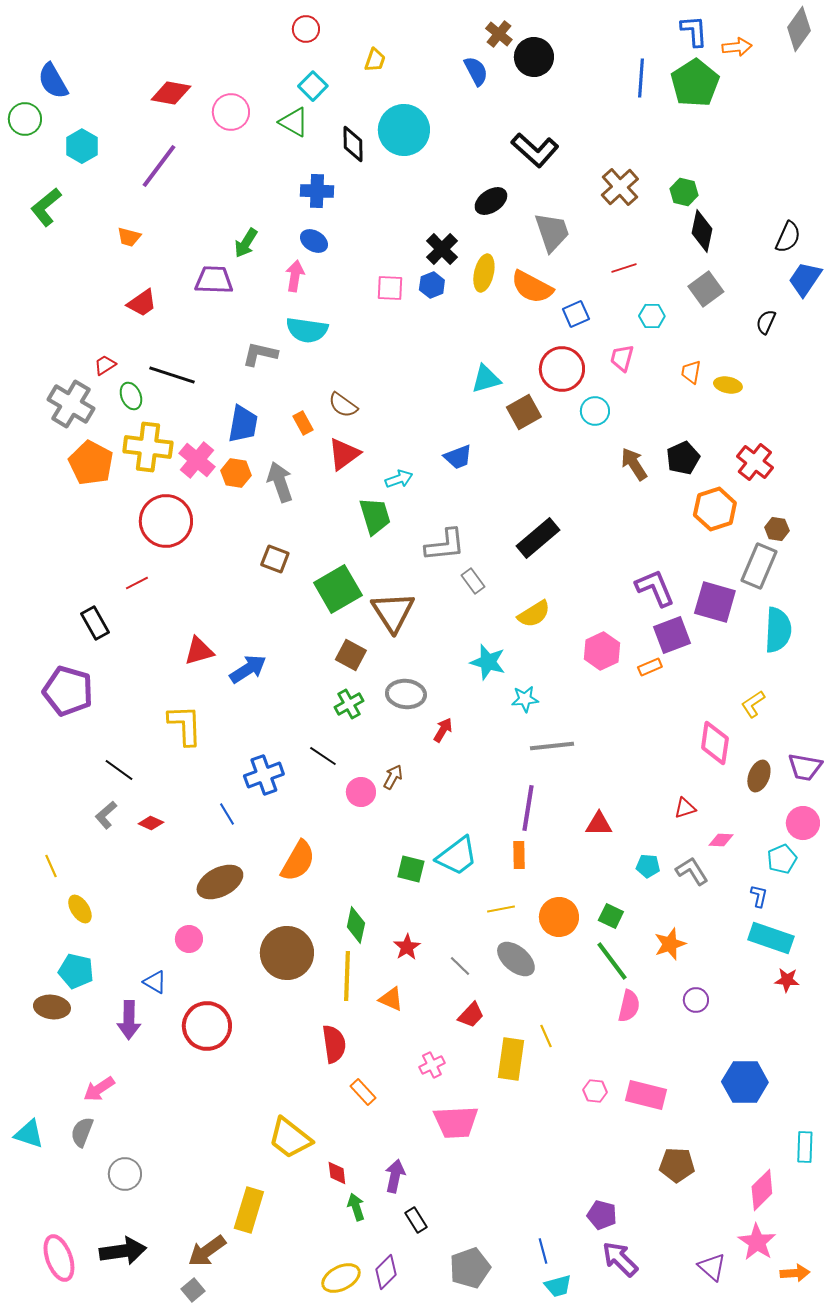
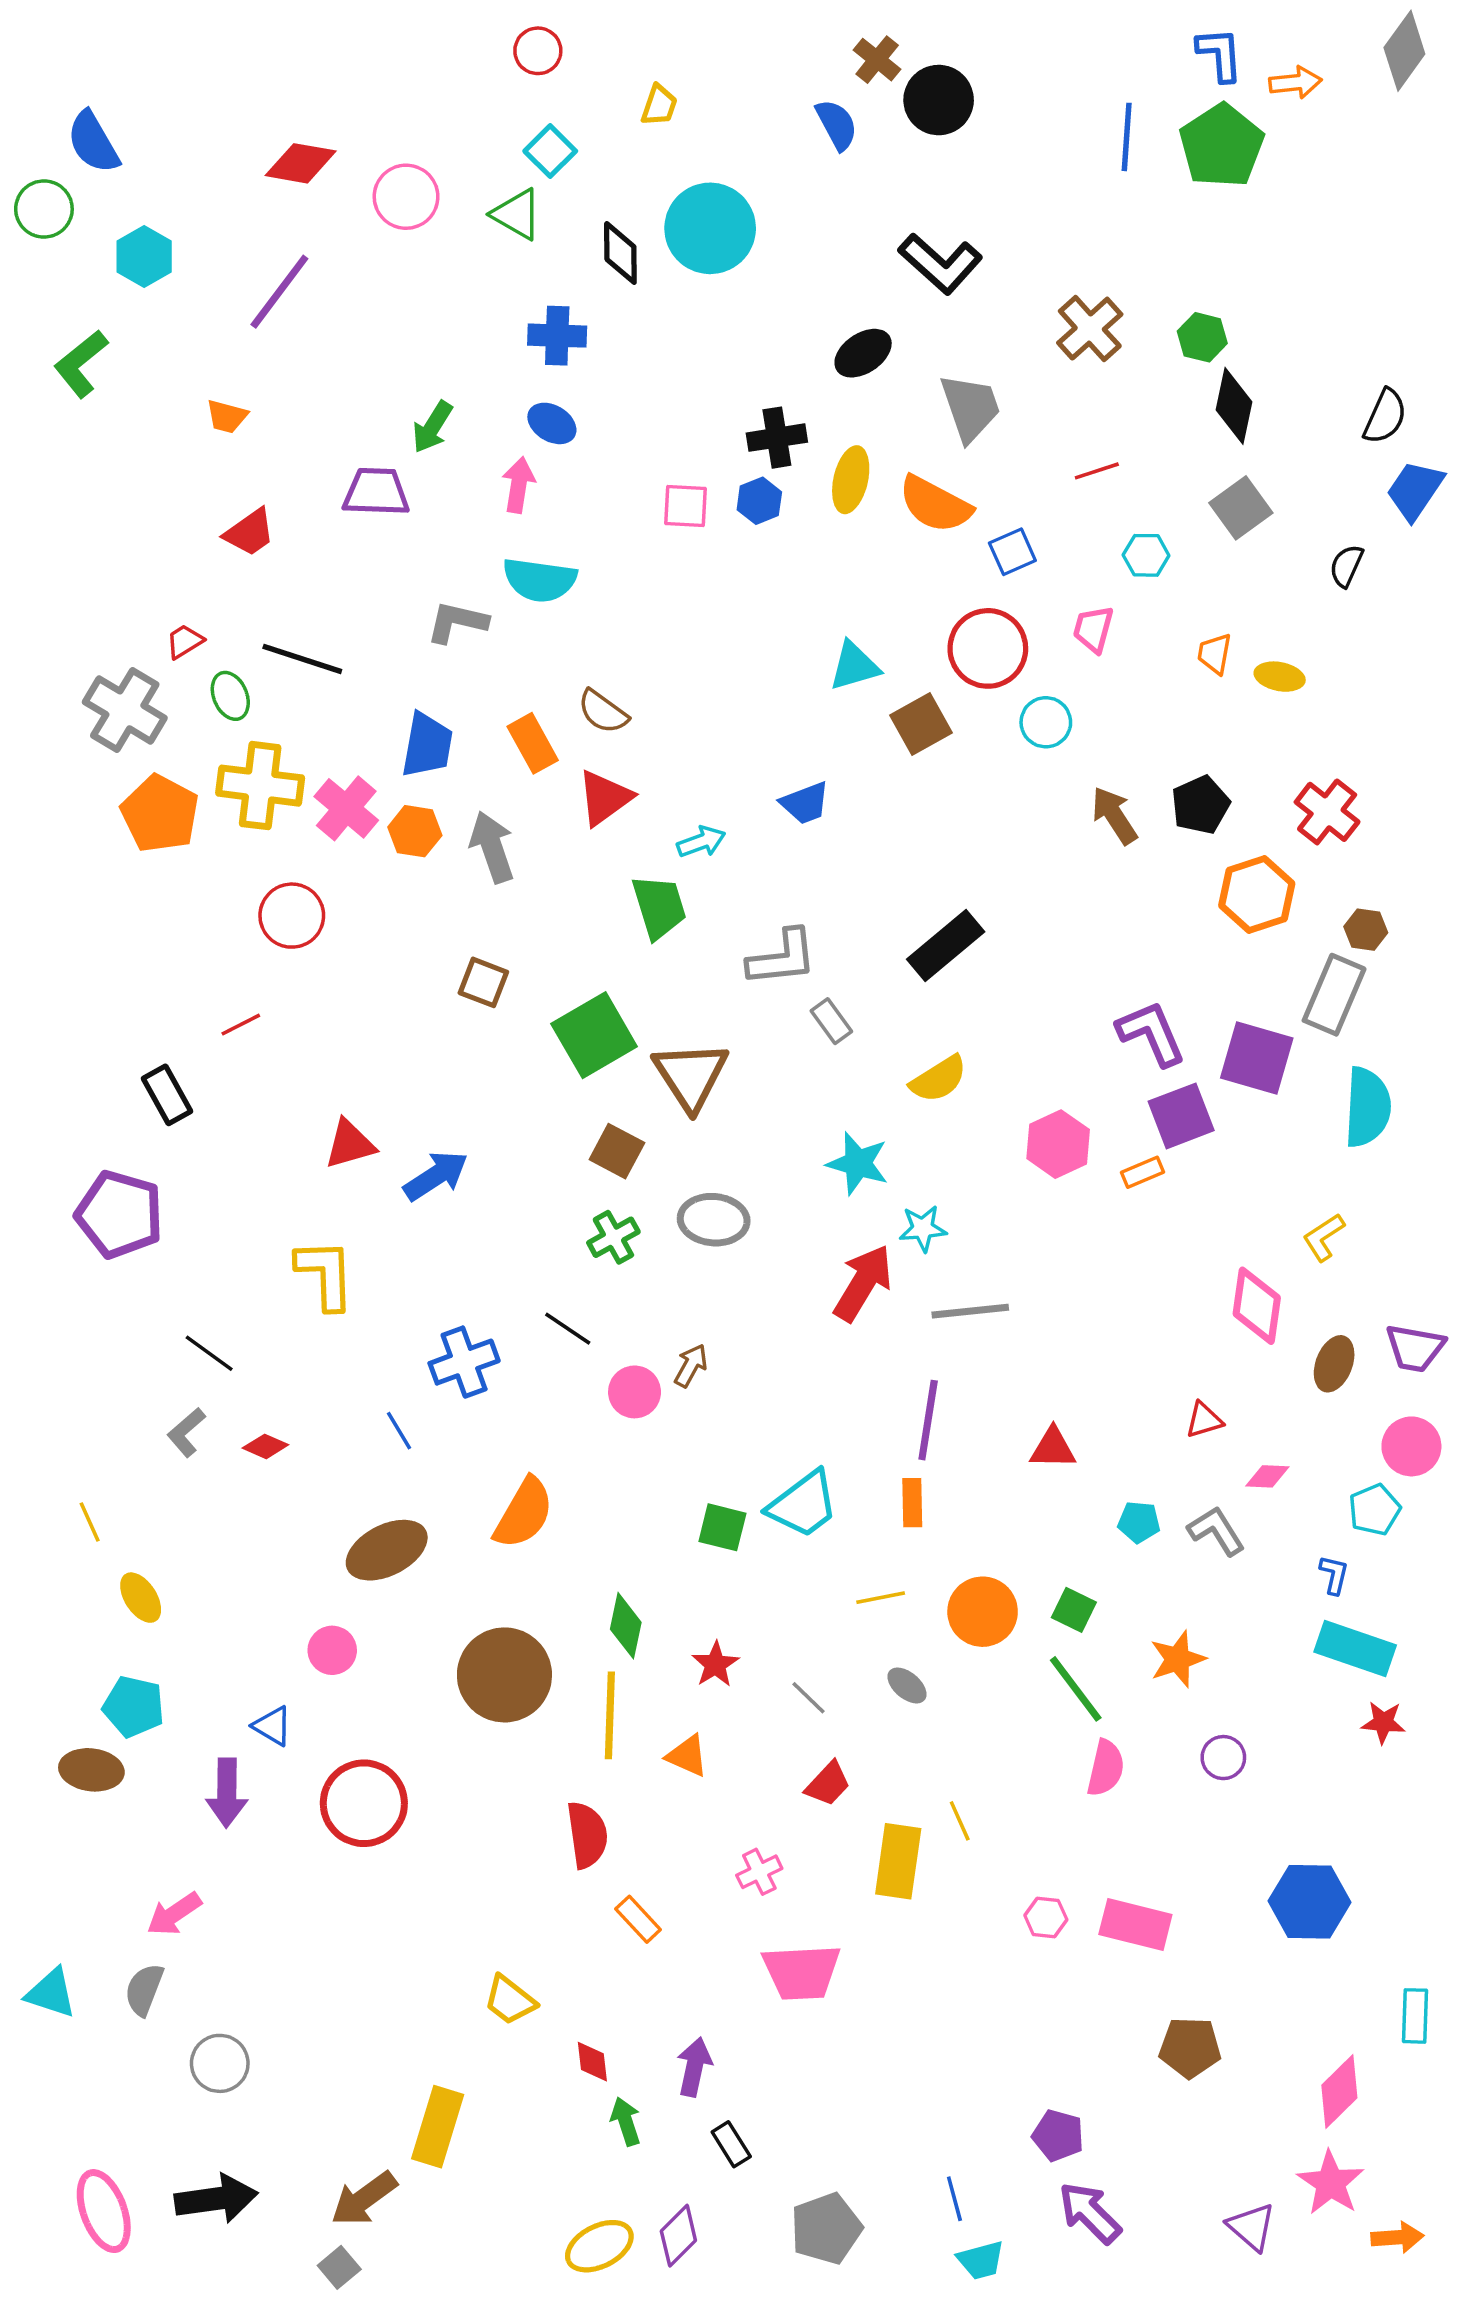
black cross: (442, 249) -> (777, 438), turned 36
orange rectangle: (303, 423) -> (533, 743), size x1.4
red circle: (166, 521) -> (292, 916), size x0.7
red arrow: (443, 730) -> (863, 1283), moved, size x1.8
gray ellipse: (516, 959) -> (907, 1685), size x0.6
yellow trapezoid: (290, 1138) -> (510, 2000), size x0.7

